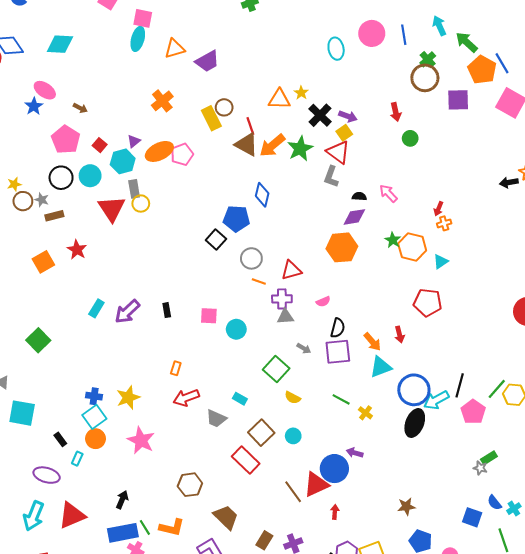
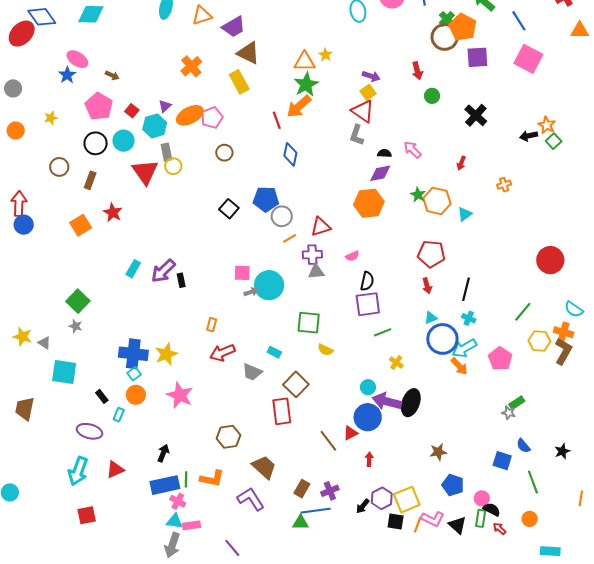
orange pentagon: (482, 70) -> (463, 27), moved
brown circle: (224, 107) -> (224, 153), moved
black cross: (320, 115) -> (476, 115), moved
red line: (250, 126) -> (277, 120), moved
brown triangle: (246, 144) -> (248, 53), moved
green star: (300, 149) -> (306, 85), moved
yellow star: (14, 184) -> (51, 118), moved
gray star: (42, 200) -> (76, 326), moved
brown rectangle: (54, 216) -> (90, 180), turned -54
blue pentagon: (236, 219) -> (266, 199), moved
orange cross: (444, 223) -> (504, 185), moved
black square: (216, 240) -> (229, 209), moved
orange line: (259, 281) -> (290, 238), turned -48
red pentagon: (428, 302) -> (431, 254), moved
black rectangle: (167, 310) -> (181, 280), moved
cyan circle: (236, 329) -> (269, 285), size x1.5
orange arrow: (372, 342) -> (459, 366), moved
gray arrow: (304, 348) -> (251, 292), moved, turned -48
cyan triangle: (381, 367) -> (431, 318), moved, size x0.6
green square: (276, 369) -> (309, 323), turned -35
black line: (460, 385) -> (466, 289), moved
green line: (497, 389) -> (523, 312), moved
blue cross: (94, 396) -> (133, 354), size x1.8
green line: (341, 399) -> (383, 332), moved, turned -48
cyan square: (94, 417) -> (134, 374), size x0.6
black ellipse: (415, 423) -> (411, 403), moved
cyan circle: (293, 436) -> (368, 387), moved
purple arrow: (355, 453) -> (387, 401), size x1.8
red rectangle: (246, 460) -> (282, 411), turned 40
red triangle: (316, 484) -> (350, 433), size x0.6
cyan cross: (514, 509) -> (469, 318), moved, turned -32
red triangle: (72, 515) -> (115, 470), size x0.7
green line: (145, 527) -> (186, 479), turned 35

